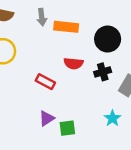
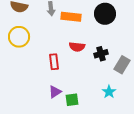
black circle: (108, 39) -> (105, 14), moved
red rectangle: (45, 82) -> (54, 62), turned 56

